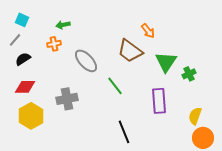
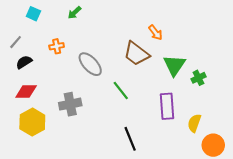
cyan square: (22, 20) -> (33, 14), moved
green arrow: (63, 25) -> (74, 13), moved, turned -32
yellow semicircle: (195, 116) -> (194, 123), moved

